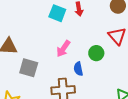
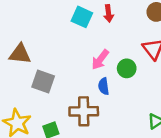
pink arrow: (63, 49) -> (100, 60), moved

